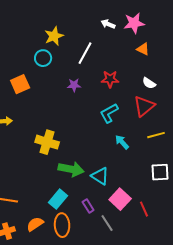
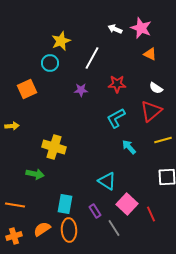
pink star: (134, 23) -> (141, 28), turned 30
green arrow: (71, 169) -> (35, 174), moved, size x0.7
cyan rectangle: (58, 199) -> (65, 204), turned -30

